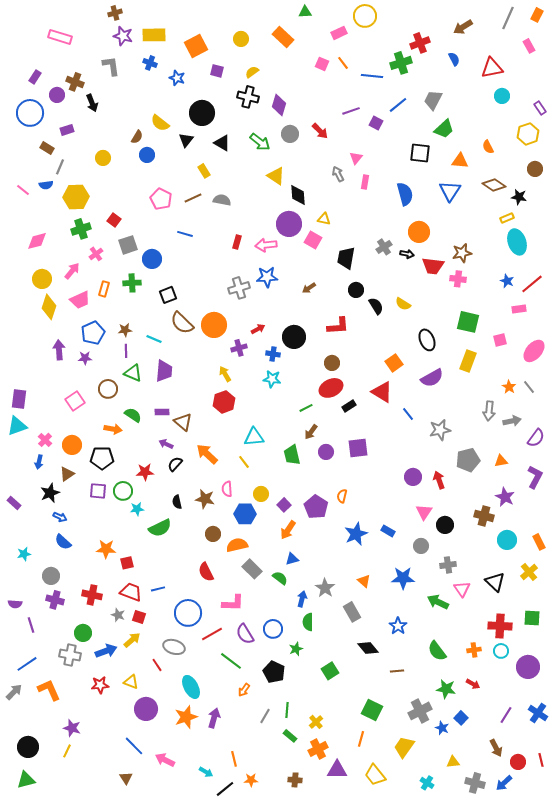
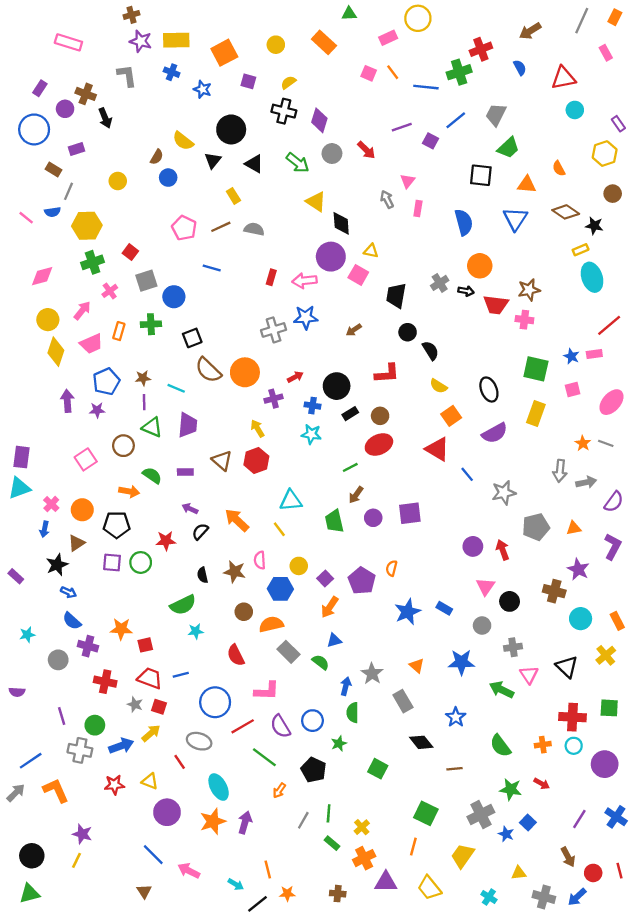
blue star: (507, 281) -> (571, 356), moved
yellow semicircle: (403, 304) -> (439, 386), moved
gray line: (529, 387) -> (606, 443), turned -32
black rectangle: (349, 406) -> (350, 414), moved
brown triangle: (183, 422) -> (222, 461), moved
cyan star: (137, 509) -> (196, 631), moved
purple cross: (55, 600) -> (88, 646), moved
purple line: (31, 625) -> (62, 716), moved
green square: (330, 671) -> (378, 769), turned -30

